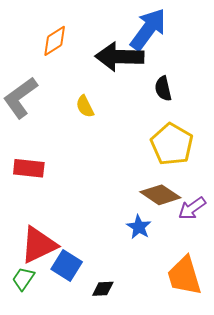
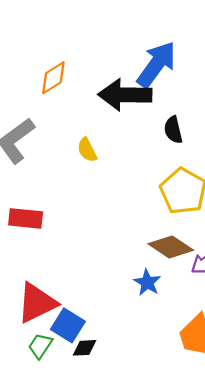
green trapezoid: (23, 279) -> (40, 346), moved
black diamond: (103, 289) -> (85, 348), moved

